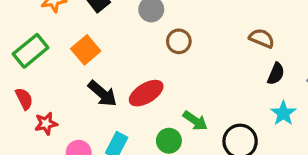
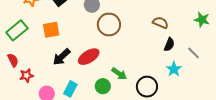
brown circle: (179, 41) -> (109, 24), size x1.5
orange square: (86, 50) -> (51, 30), turned 30
black arrow: (102, 94) -> (62, 57), turned 96

